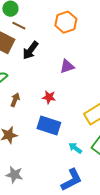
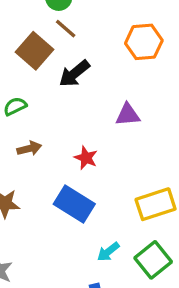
brown arrow: (15, 100) -> (29, 148), turned 40
cyan arrow: (75, 148) -> (108, 252), turned -88

